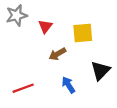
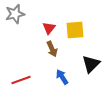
red triangle: (45, 26) -> (49, 28), moved
brown arrow: (57, 54) -> (52, 49), turned -84

